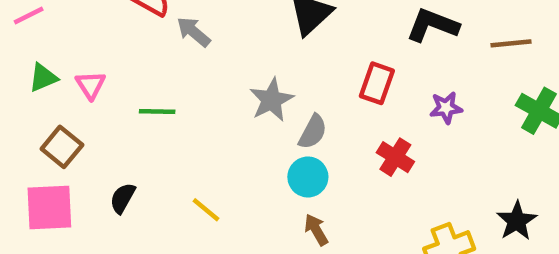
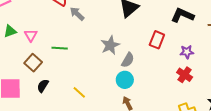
brown square: (62, 147) -> (33, 63), moved
red cross: (395, 157) -> (185, 75), moved

